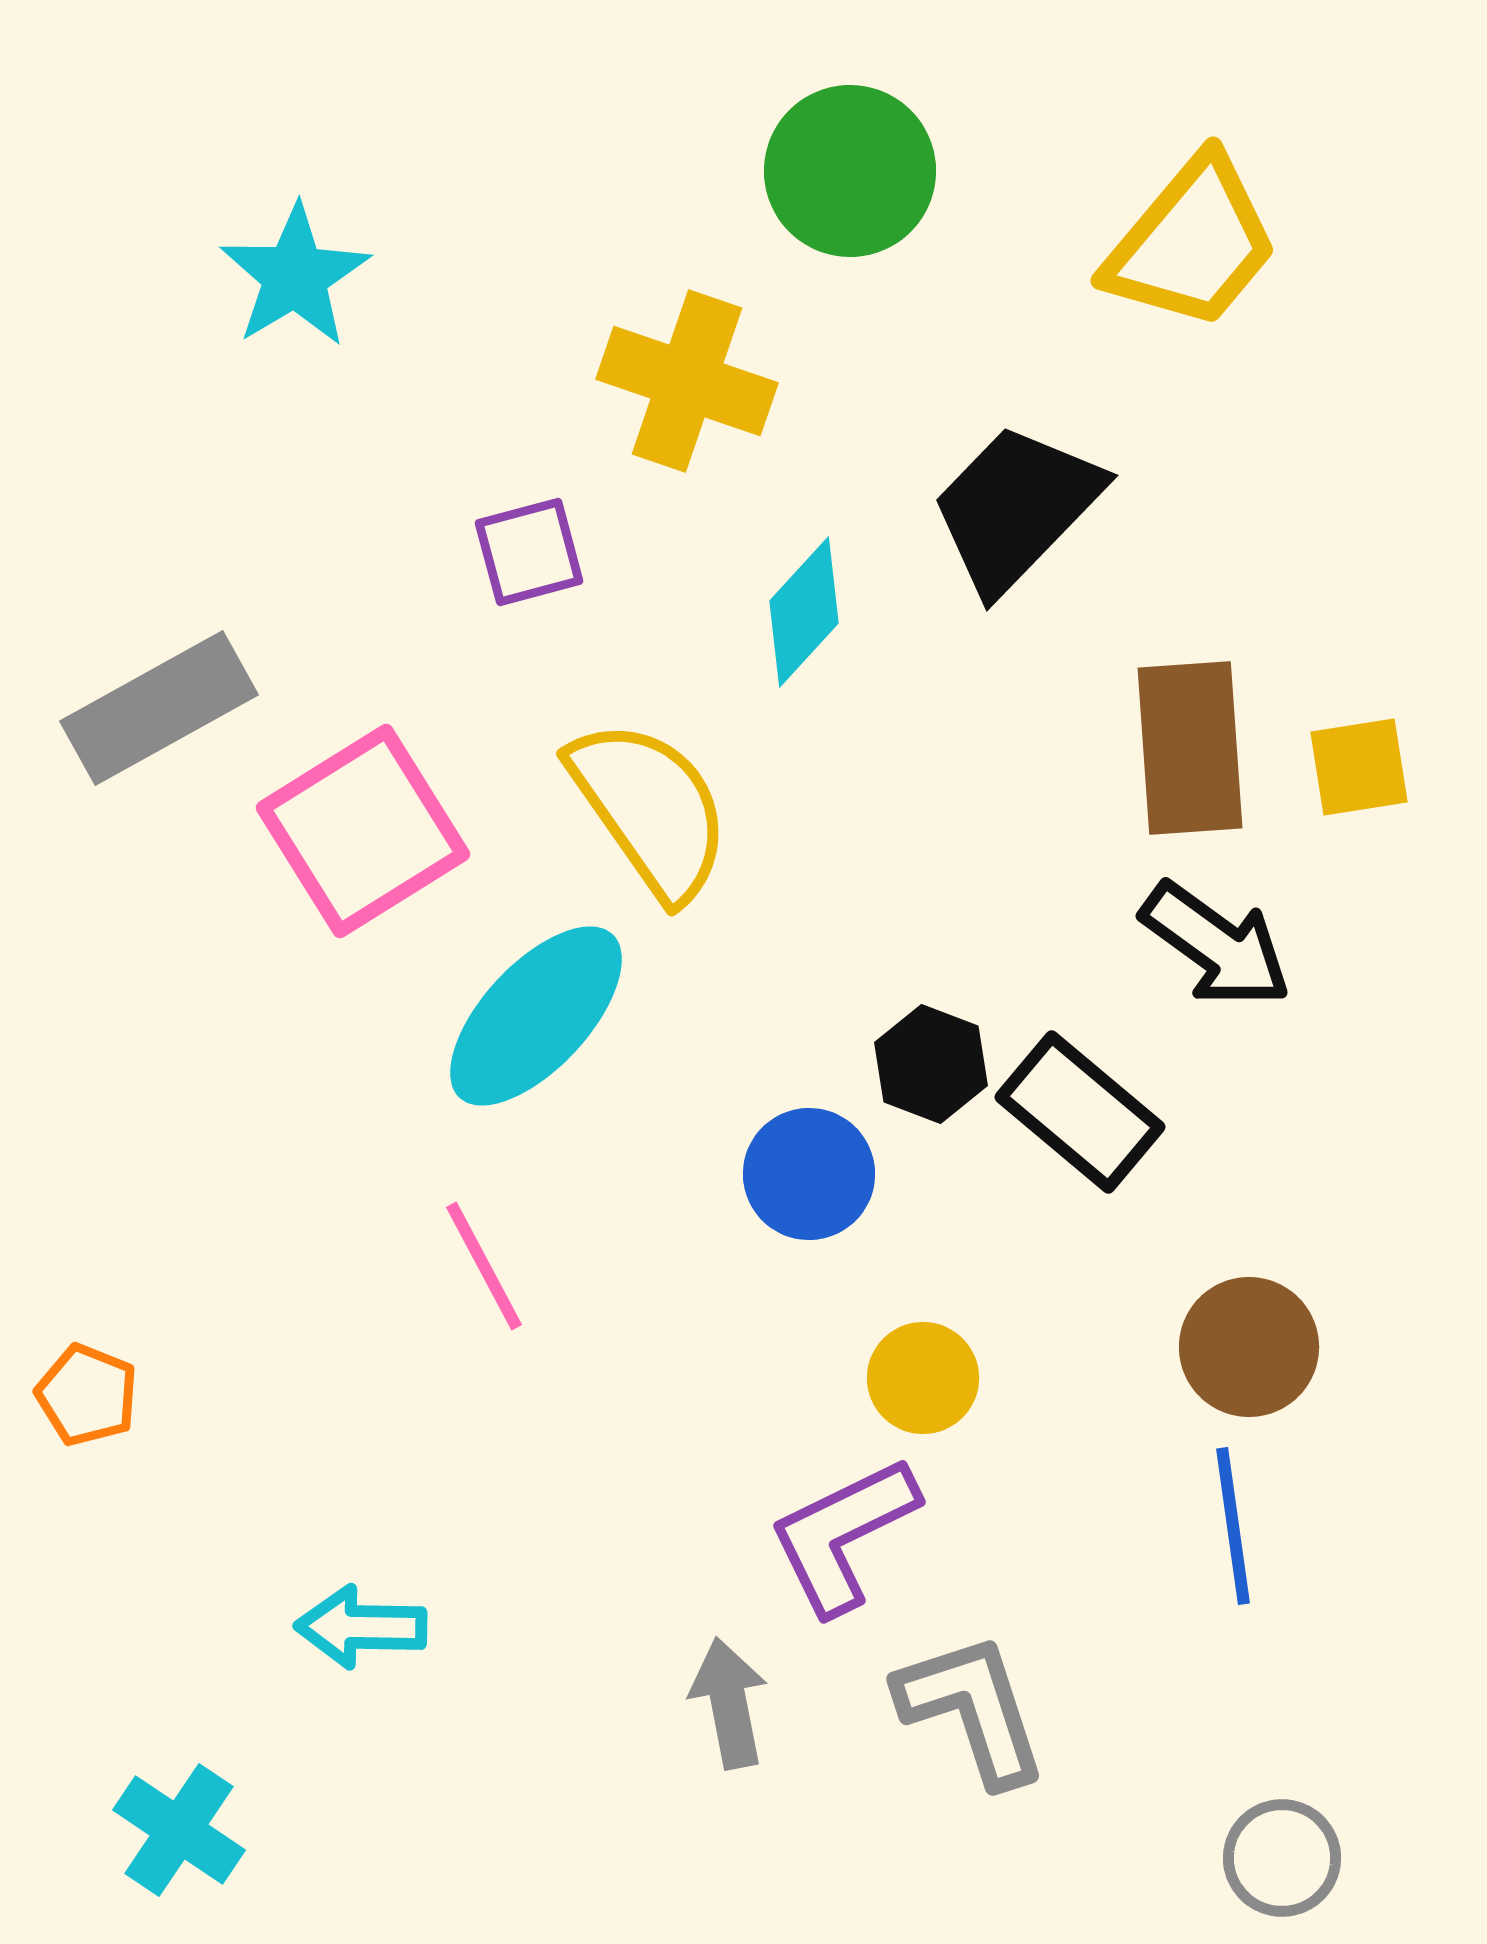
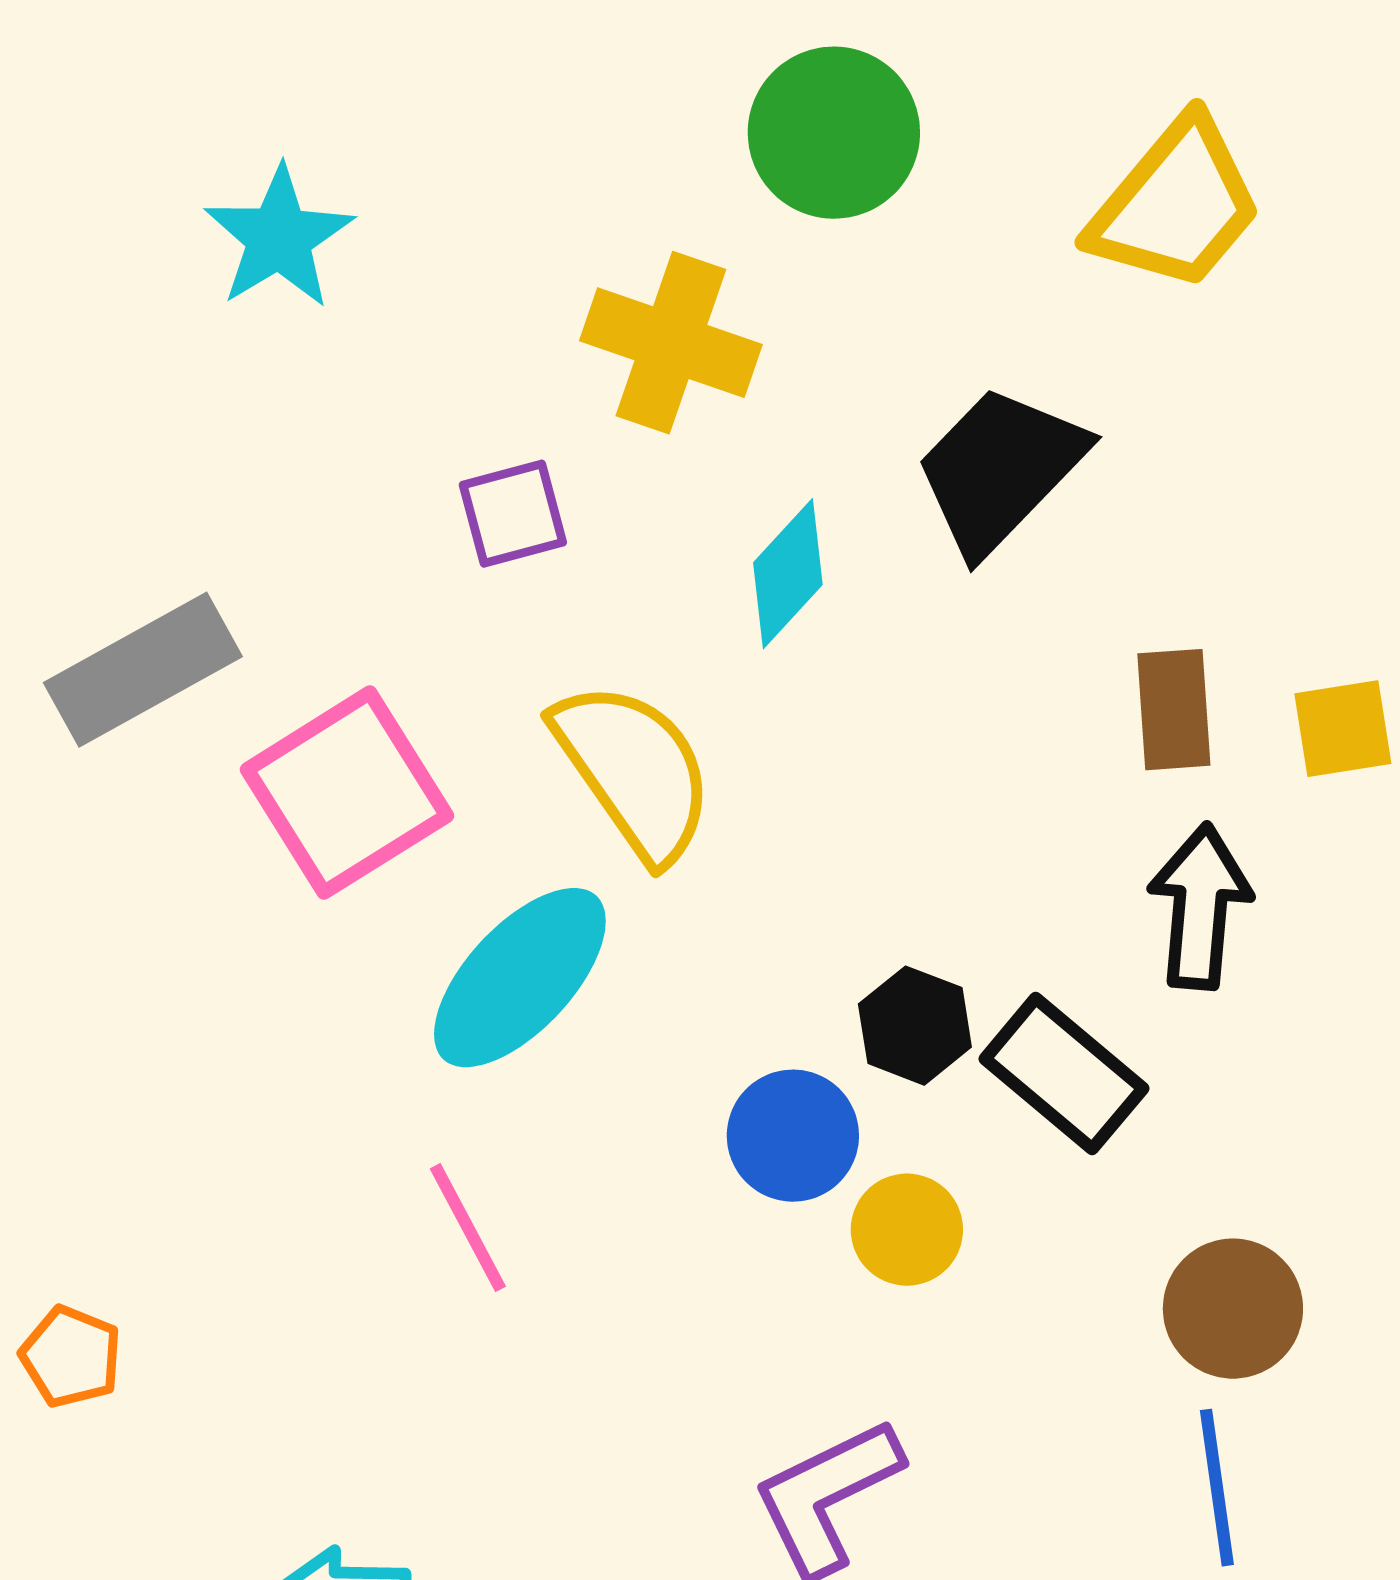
brown rectangle: (1190, 748) -> (1174, 710), size x0.7
black arrow: (1216, 945) -> (1200, 907), turned -121
yellow circle: (923, 1378) -> (907, 1230), moved

